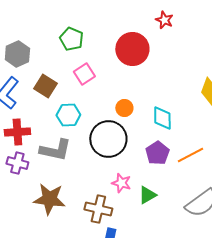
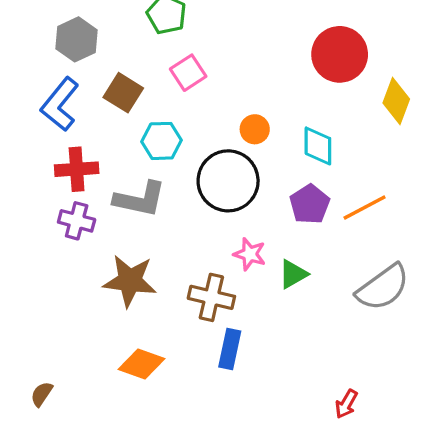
red circle: (132, 49) -> (340, 54), moved

